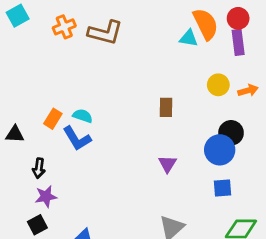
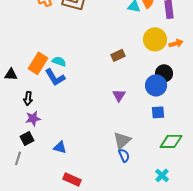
yellow circle: (218, 85) -> (155, 39), size x1.5
brown rectangle: (166, 107) -> (118, 55), turned 64
orange rectangle: (53, 119) -> (38, 63), size x1.5

